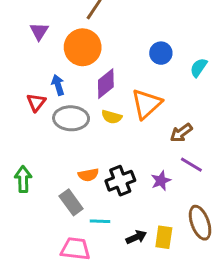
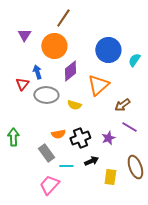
blue circle: (161, 53) -> (108, 50), size x1.6
yellow semicircle: (112, 117) -> (74, 105), moved
black arrow: (136, 237) -> (91, 161), moved
pink trapezoid: (75, 249) -> (49, 185), turned -55

